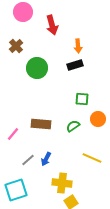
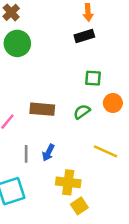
green circle: (37, 68) -> (17, 43), moved
gray line: (28, 160) -> (26, 154), turned -48

